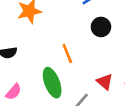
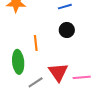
red triangle: (105, 82) -> (58, 72), size x1.5

